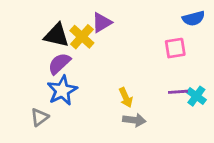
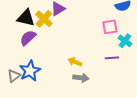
blue star: (62, 90) -> (30, 71), moved
cyan cross: (196, 96) -> (125, 41), moved
yellow arrow: (126, 97) -> (75, 62), turned 136

